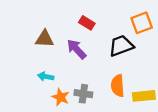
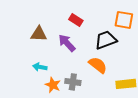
orange square: (142, 23) -> (124, 20), turned 30
orange semicircle: (118, 86) -> (98, 65), moved, turned 132

